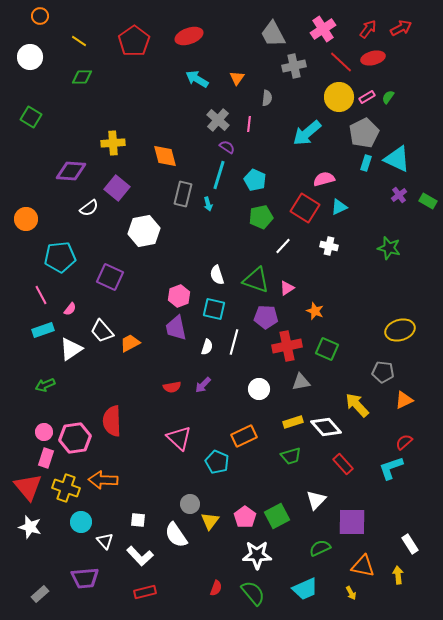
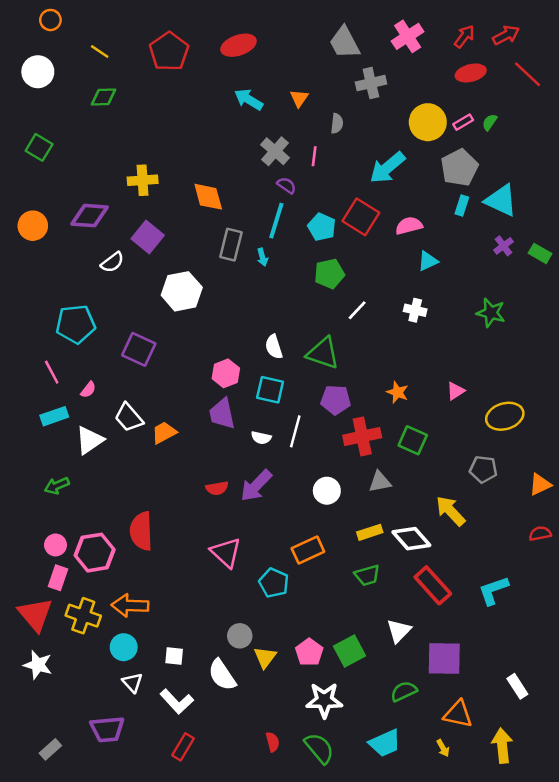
red line: (341, 62) -> (527, 74), moved
red square: (305, 208) -> (361, 217), moved
orange circle: (26, 219) -> (33, 226), moved
pink triangle: (287, 288) -> (456, 391), moved
white semicircle: (207, 347) -> (261, 438), turned 84
purple arrow: (203, 385) -> (256, 486), size x1.6
orange triangle: (404, 400) -> (540, 484), moved
red semicircle: (404, 442) -> (540, 534), moved, turned 30
red rectangle: (343, 464) -> (433, 585), size x1.4
cyan circle: (81, 522) -> (124, 647), moved
yellow arrow: (398, 575) -> (502, 746), moved, size x1.5
red semicircle: (216, 588) -> (273, 742), turned -35
red rectangle: (145, 592) -> (183, 747), turned -45

